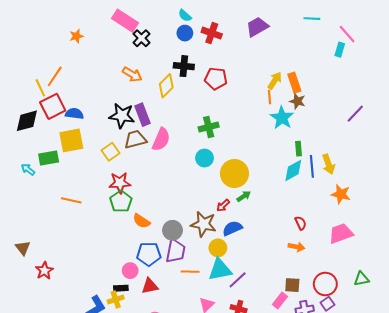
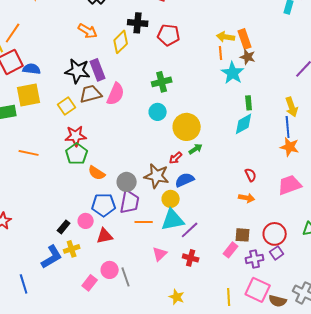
yellow arrow: (275, 81) -> (226, 37), turned -114
yellow arrow: (328, 164) -> (292, 107), moved
blue line: (312, 166) -> (288, 127), moved
black rectangle: (121, 288) -> (64, 227), moved, turned -48

